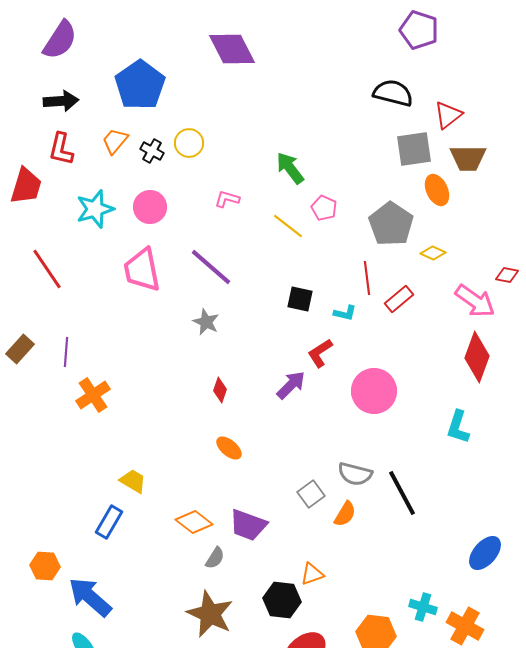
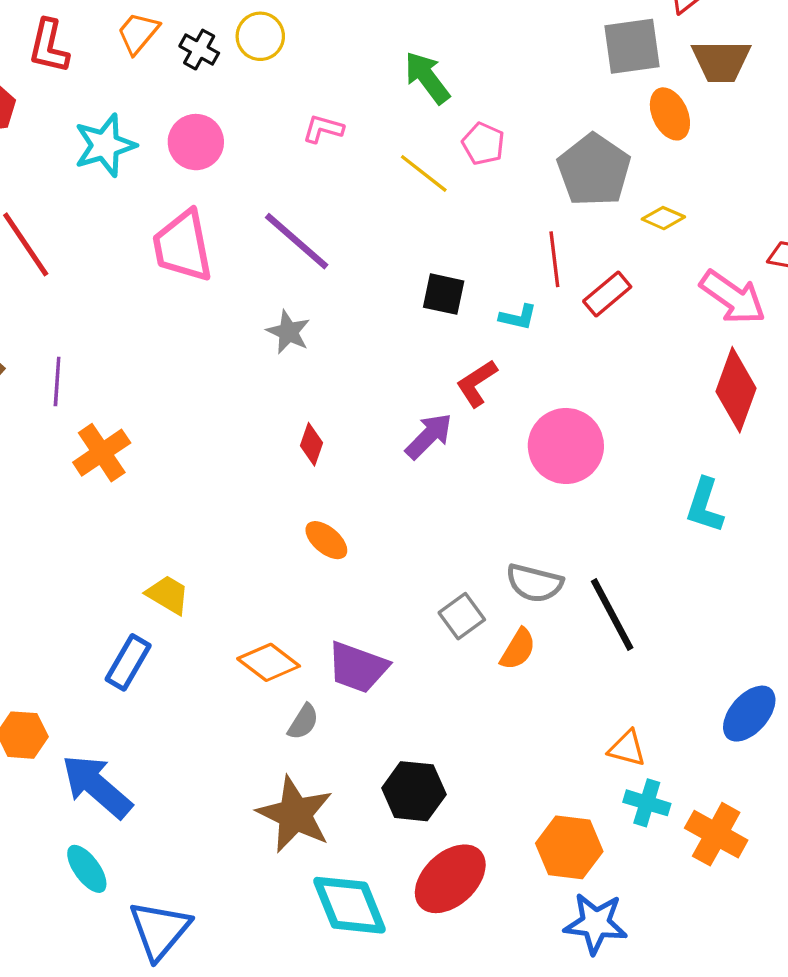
orange triangle: (312, 574) -> (627, 748), moved, turned 35

